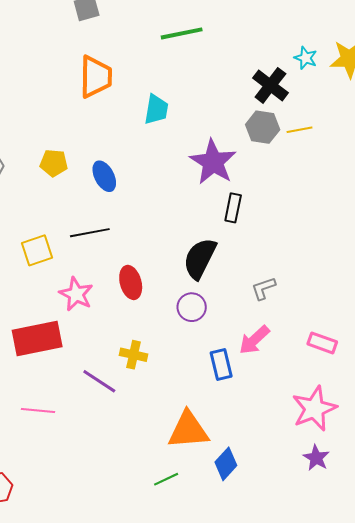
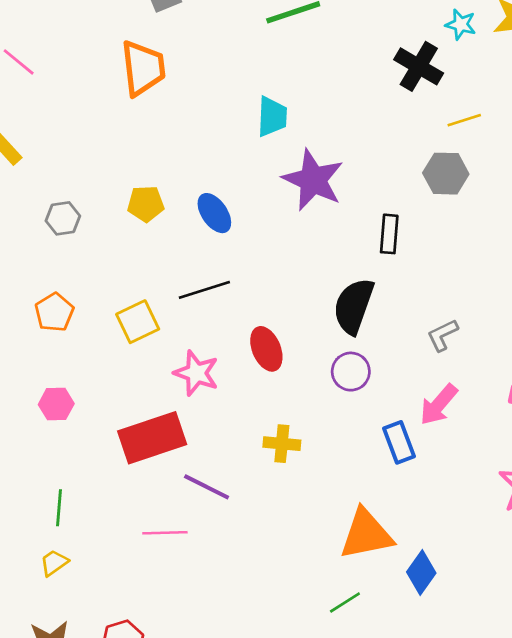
orange trapezoid: (96, 77) -> (143, 68), moved
gray hexagon: (263, 127) -> (446, 174), moved
purple star: (213, 162) -> (313, 180), moved
purple line: (99, 381) -> (207, 487), moved

